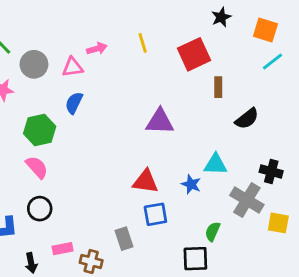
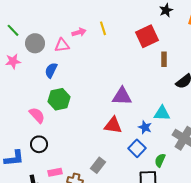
yellow line: (143, 43) -> (103, 28), moved
blue semicircle: (74, 103) -> (51, 70), moved
purple triangle: (160, 121) -> (122, 96), moved
green hexagon: (40, 130) -> (59, 99), moved
blue square: (155, 214) -> (137, 148), moved, turned -36
gray rectangle: (124, 239) -> (98, 165), turned 56

